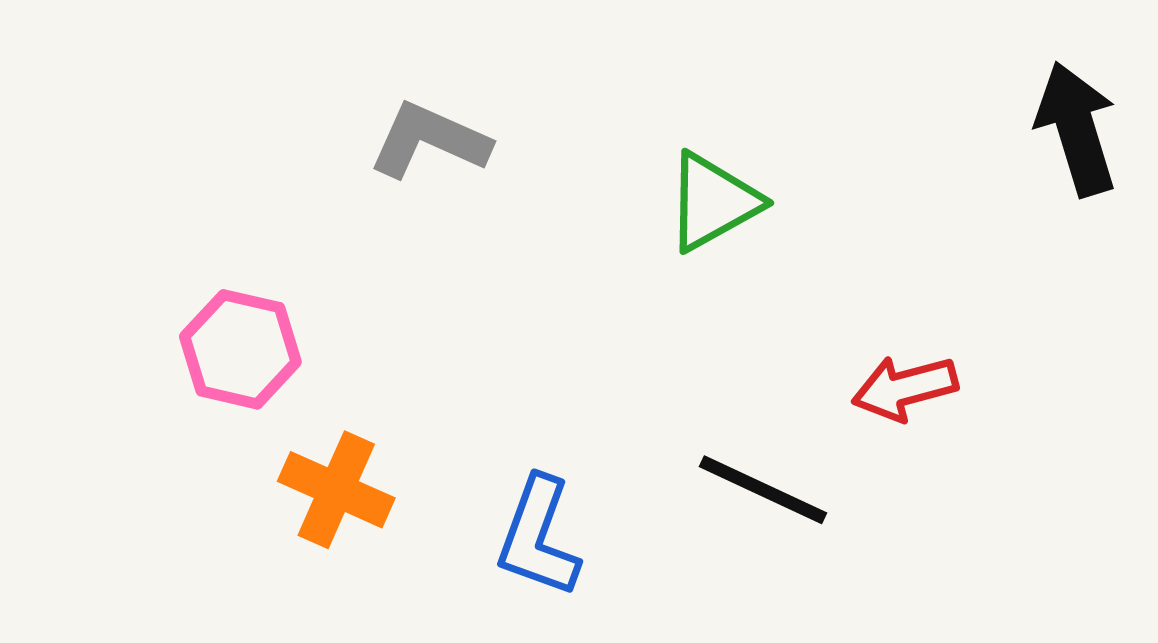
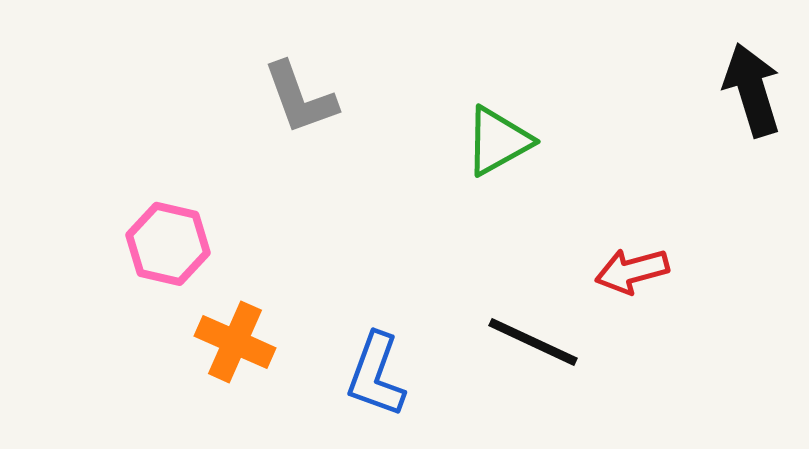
gray L-shape: (429, 140) -> (300, 98), turned -134

